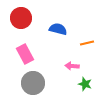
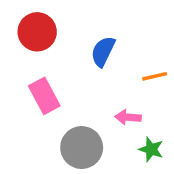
blue semicircle: (58, 29) -> (103, 51), turned -78
gray circle: (33, 83) -> (82, 148), moved

